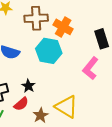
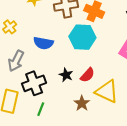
red semicircle: (21, 104) -> (87, 75), moved

